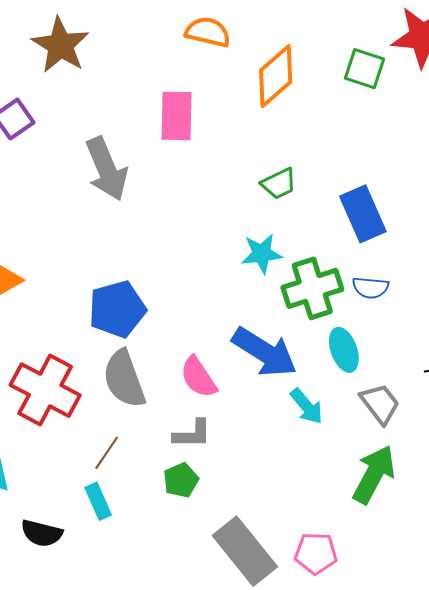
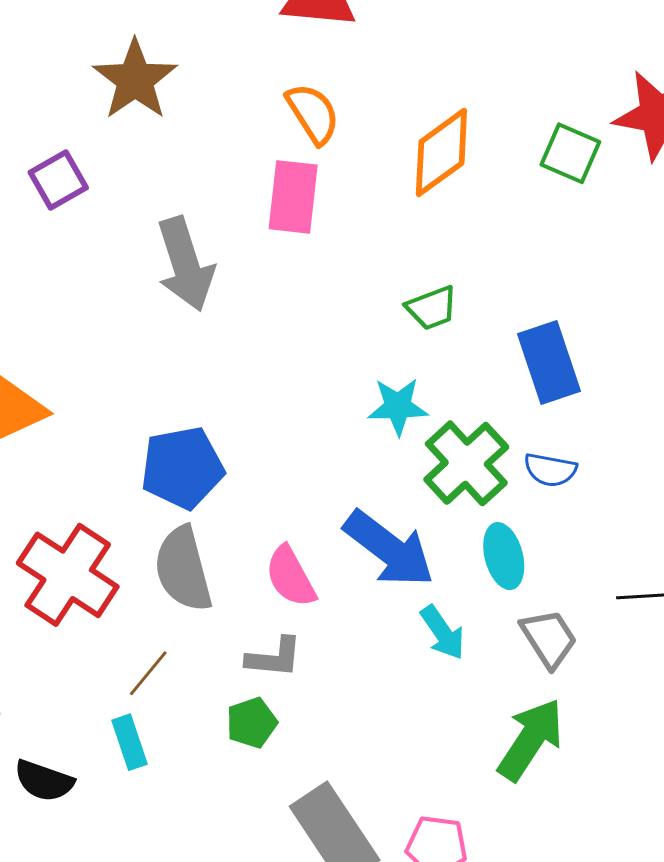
orange semicircle: (208, 32) -> (313, 114), moved, turned 39
green cross: (312, 288) -> (466, 463), turned -30

